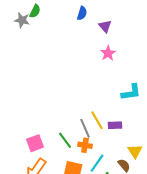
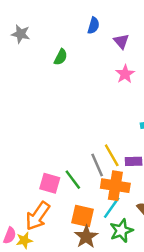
green semicircle: (35, 11) -> (61, 57), moved
pink square: (35, 143) -> (50, 183), moved, turned 36
orange cross: (85, 145) -> (115, 186), moved, size x1.6

